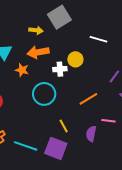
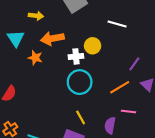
yellow arrow: (36, 30) -> (36, 16), moved
cyan circle: (44, 94) -> (80, 82), moved
orange line: (88, 99) -> (120, 87), moved

